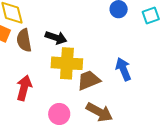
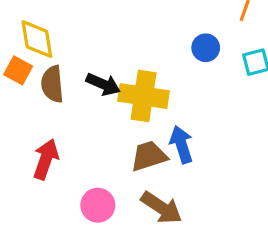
yellow cross: (67, 63) -> (144, 96), moved
blue arrow: (123, 69) -> (181, 145), moved

